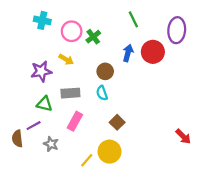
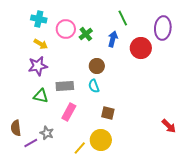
blue arrow: (128, 53) -> (113, 39), moved
yellow arrow: (66, 59) -> (41, 44), moved
brown square: (117, 122) -> (108, 113), turned -32
purple line: (34, 126) -> (31, 143), moved

